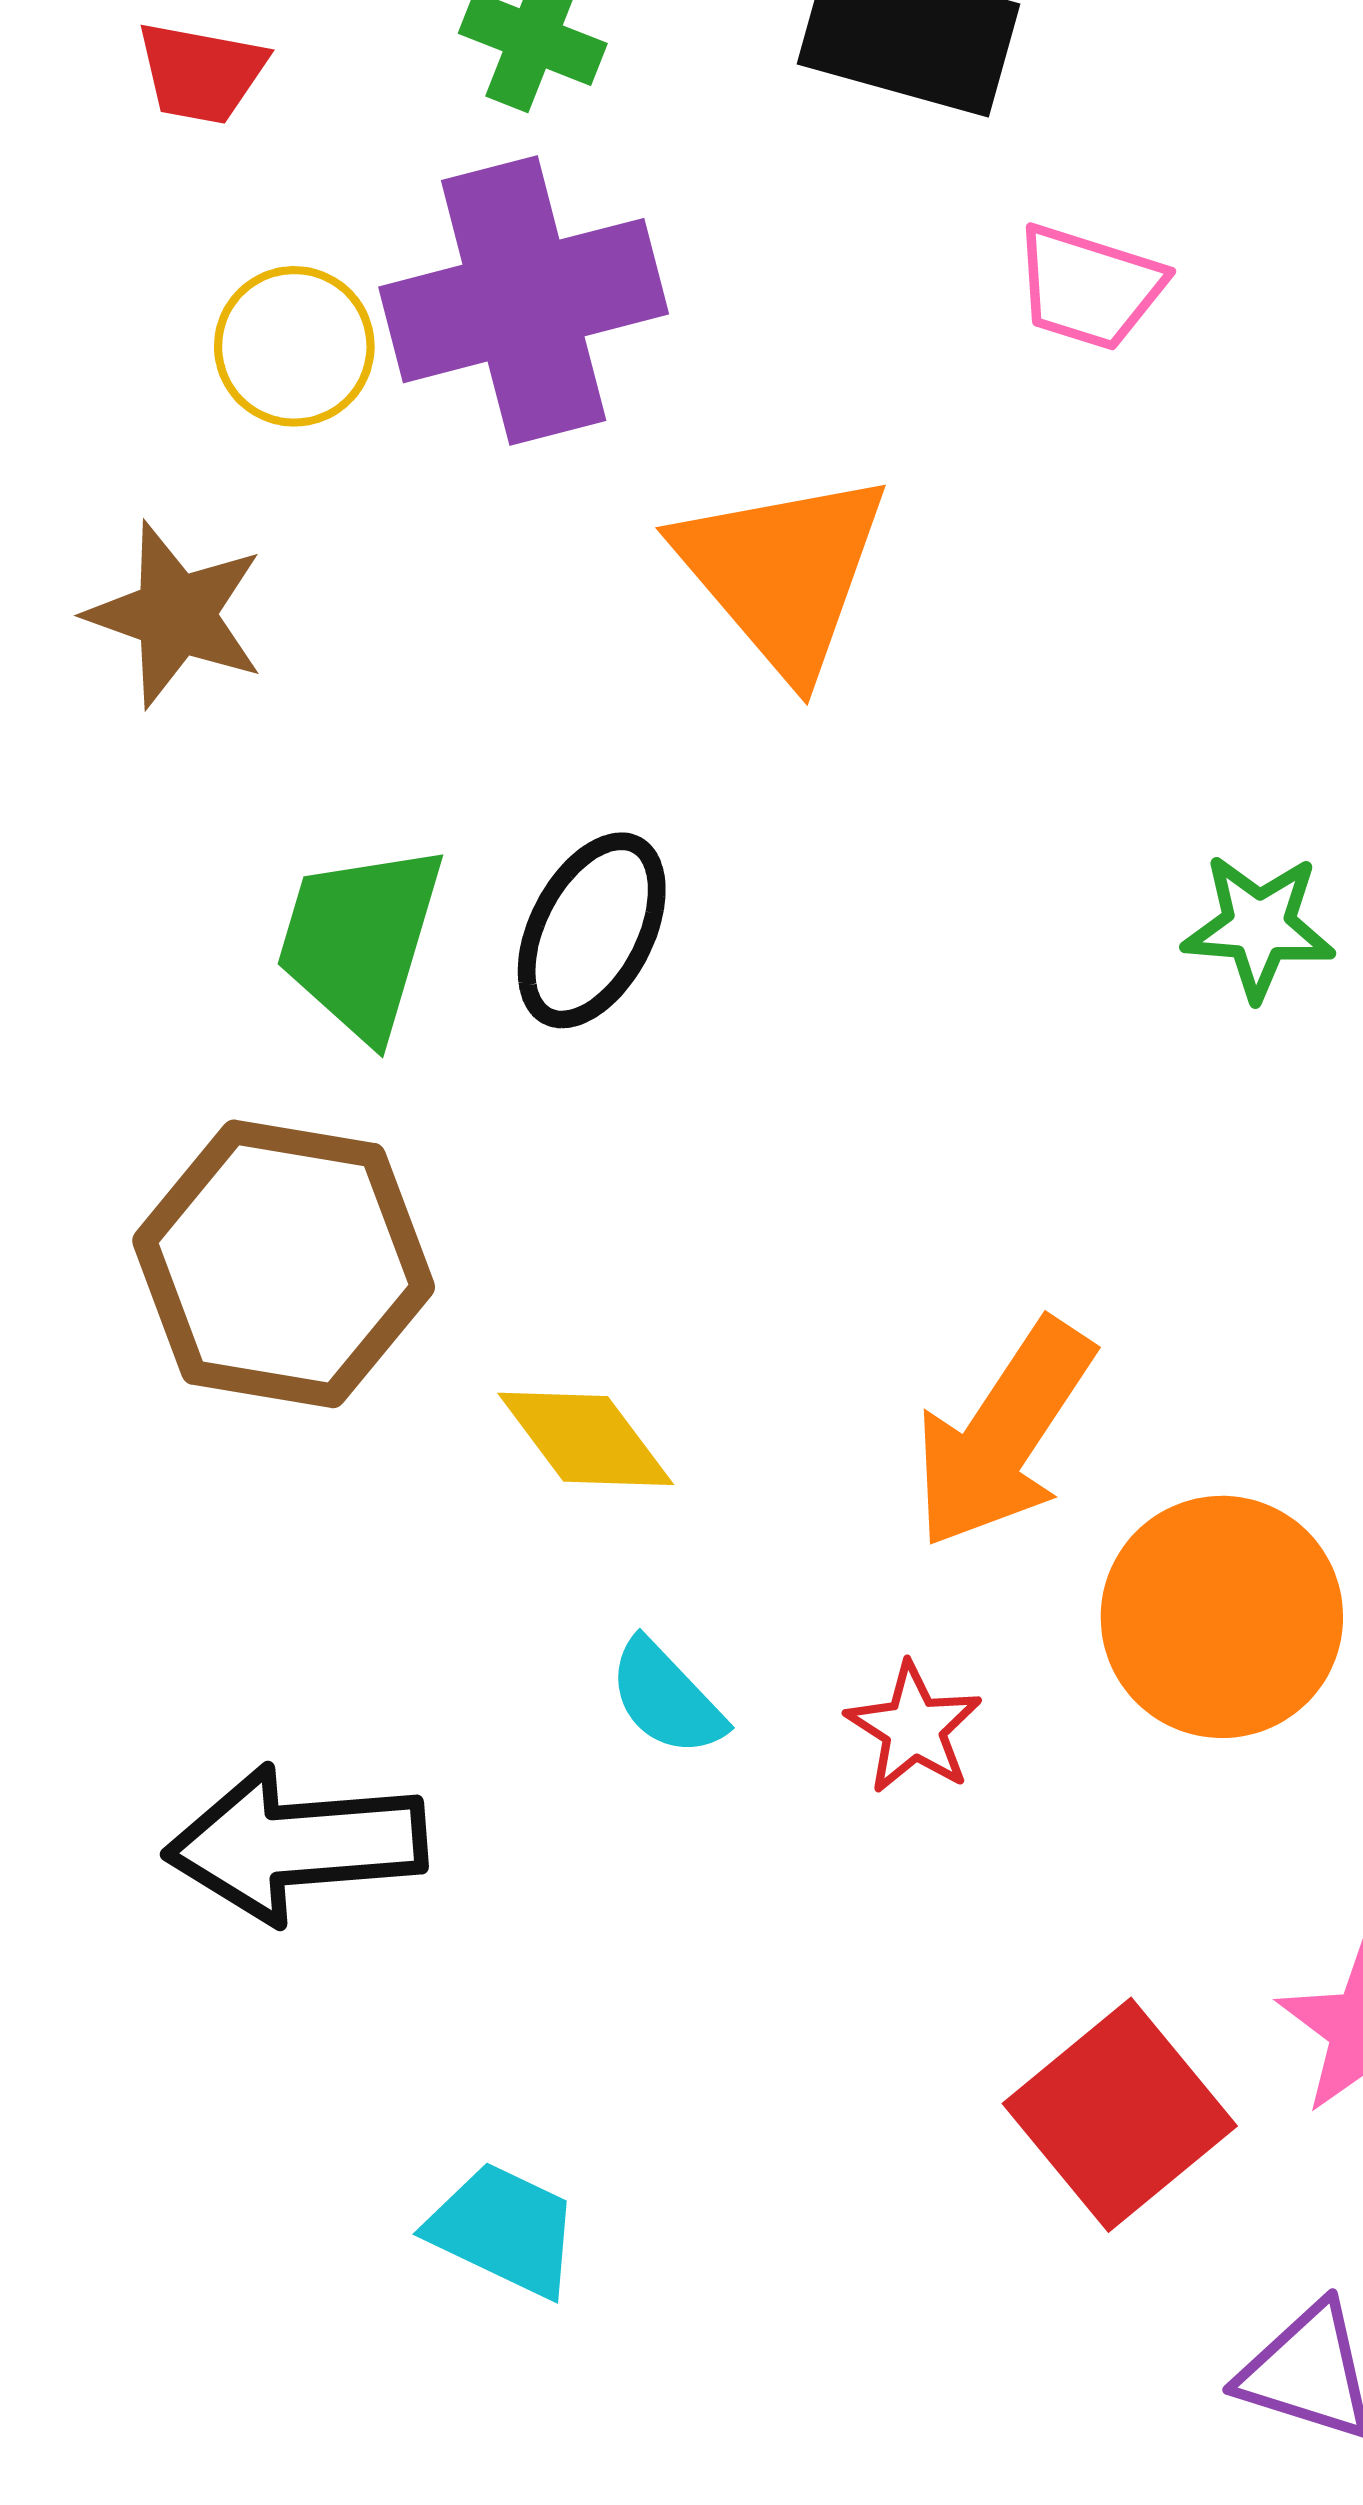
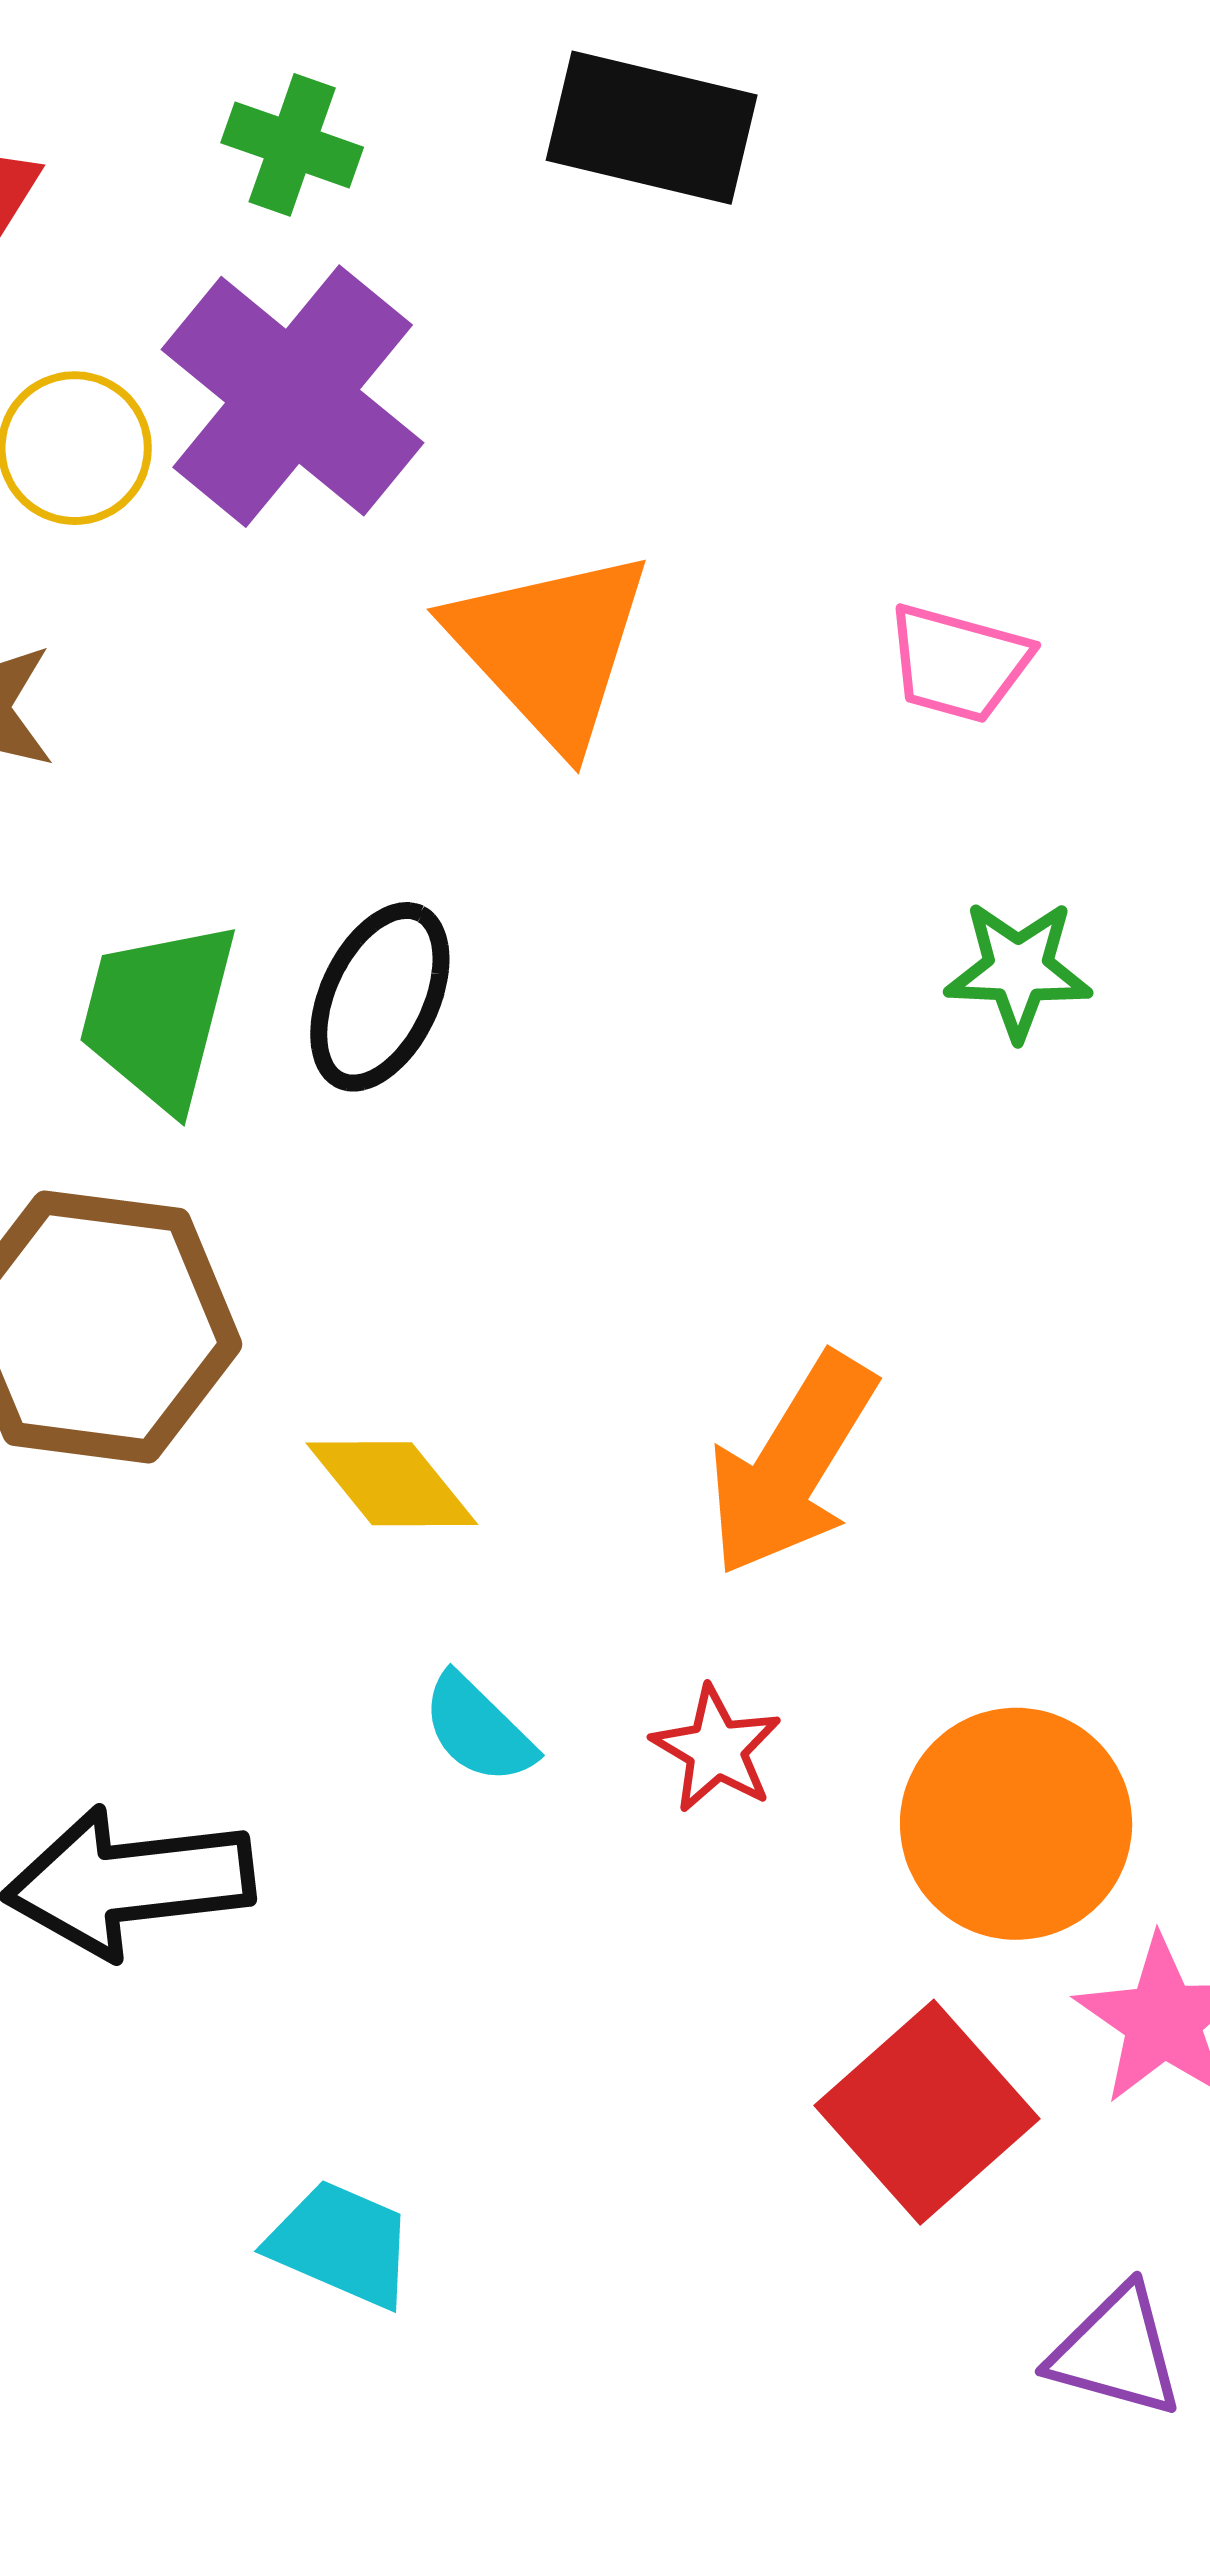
pink trapezoid: (1089, 287) -> (958, 663), moved
purple cross: (524, 301) -> (293, 396), turned -34
orange circle: (1222, 1617) -> (1016, 1824), moved

